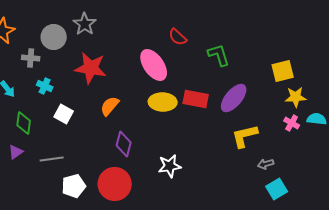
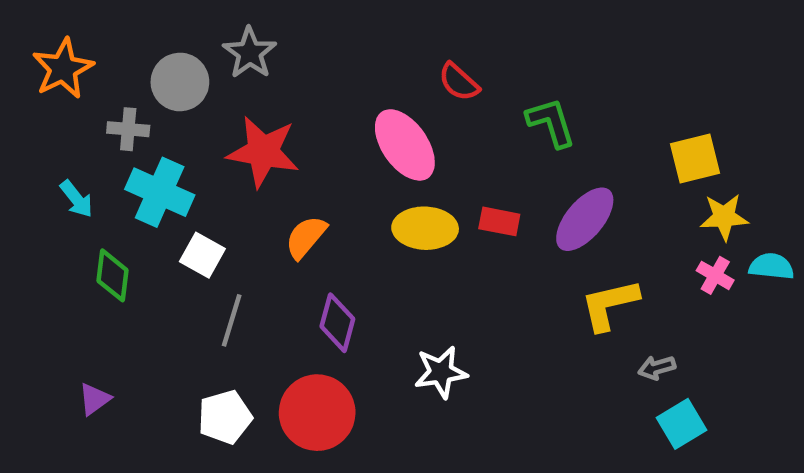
cyan cross: (45, 86) -> (160, 192), size x1.8
red rectangle: (196, 99) -> (499, 221), size x0.7
purple triangle: (16, 152) -> (94, 399), moved
gray line: (52, 159) -> (232, 320), moved, turned -65

